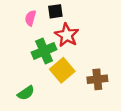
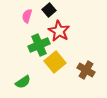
black square: (55, 11) -> (49, 10), turned -32
brown cross: (97, 79) -> (86, 70), turned 36

